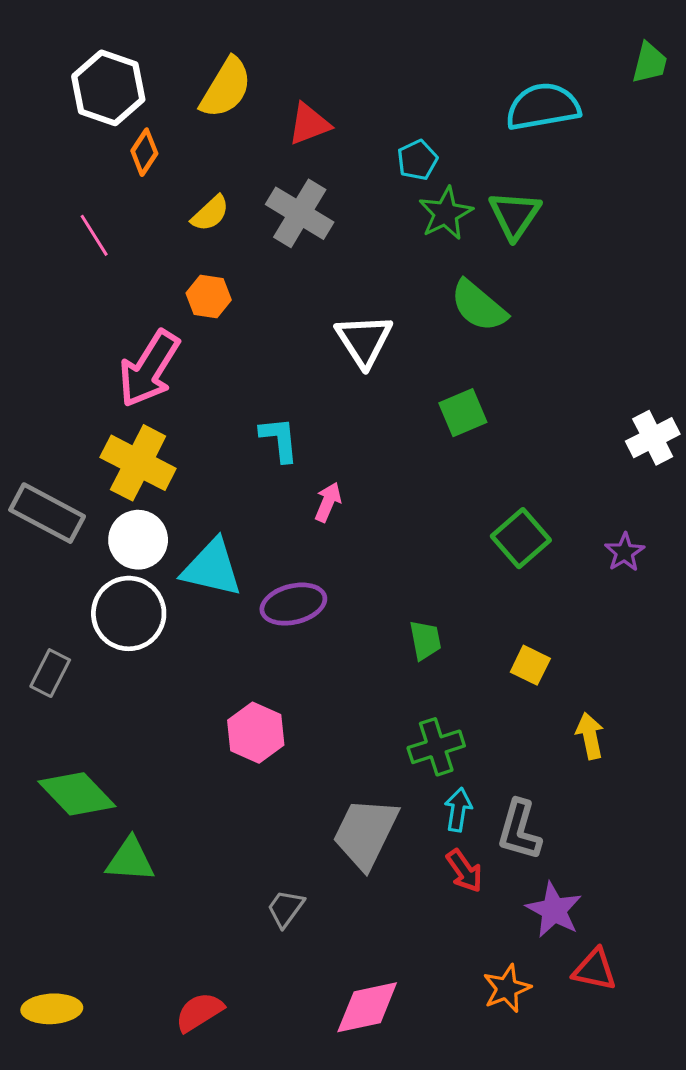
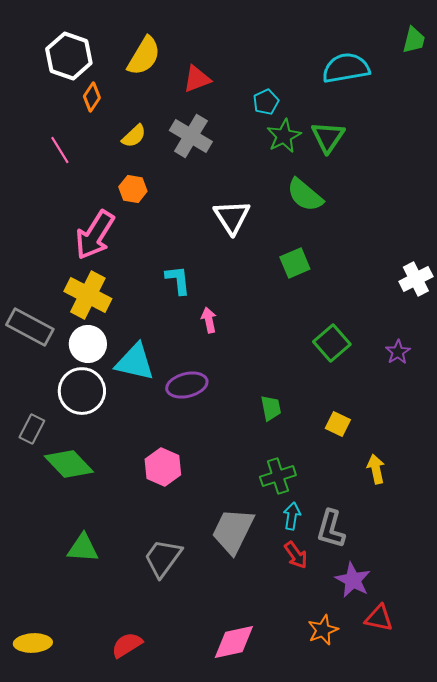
pink arrow: (328, 502) -> (209, 320), turned -35
green diamond: (77, 794) -> (69, 464), moved
gray trapezoid: (286, 908) -> (163, 558), moved, size x1.6

